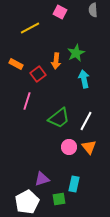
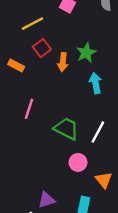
red square: (38, 74) -> (42, 48), moved
green trapezoid: (59, 118) -> (66, 129), turned -115
orange triangle: (89, 147) -> (104, 180), moved

